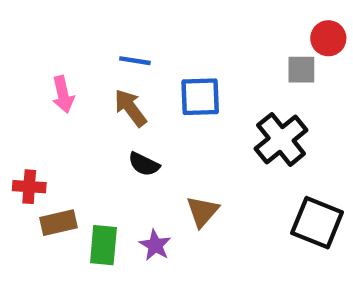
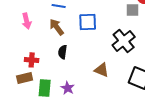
black semicircle: (144, 164) -> (63, 52), turned 72
red cross: (29, 187) -> (32, 60), moved
brown triangle: (202, 211) -> (102, 70), moved, turned -49

